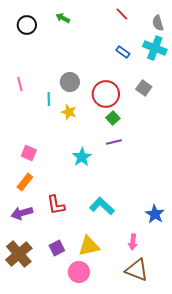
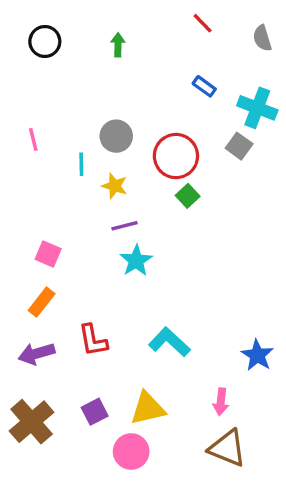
green arrow: (63, 18) -> (118, 45), moved, turned 64
cyan cross: (155, 48) -> (257, 108), moved
purple line: (114, 142) -> (125, 226), moved

